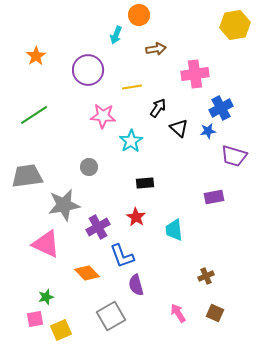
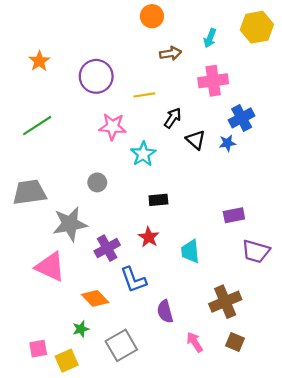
cyan arrow: (116, 35) -> (210, 38), moved
purple trapezoid: (234, 156) -> (256, 251), moved
brown cross: (206, 276) -> (225, 302), size x1.8
purple semicircle: (136, 285) -> (165, 311), moved
green star: (46, 297) -> (81, 329), moved

